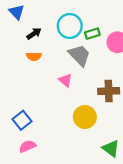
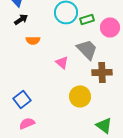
black arrow: (34, 34) -> (21, 19), moved
gray trapezoid: (79, 55) -> (87, 49), moved

